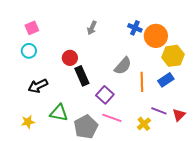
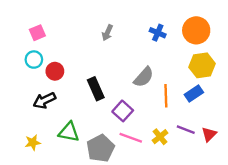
orange circle: (156, 36) -> (196, 30), moved
red circle: (70, 58) -> (55, 71), moved
yellow cross: (144, 124) -> (160, 137), moved

